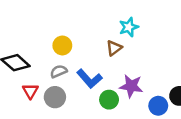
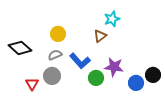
red triangle: (30, 91) -> (32, 84), moved

